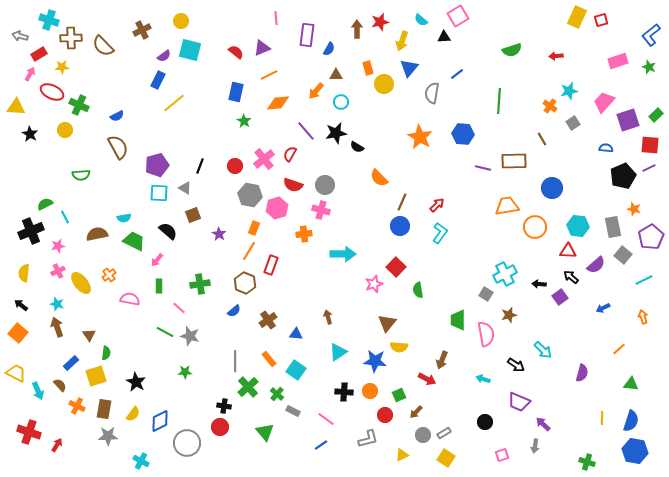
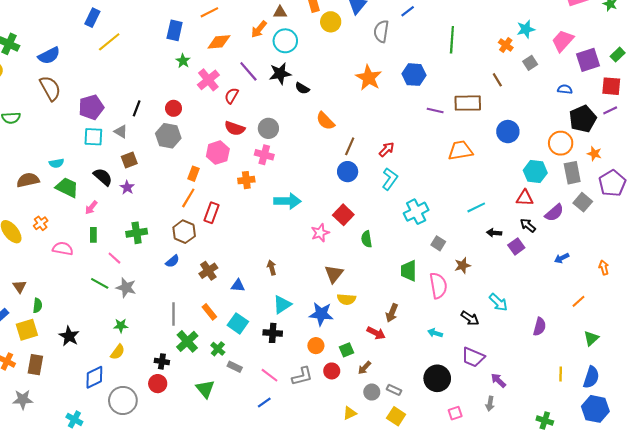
cyan circle: (341, 102) -> (285, 41), size x1.5
blue semicircle: (117, 116) -> (49, 56), size x1.5
pink cross: (264, 159) -> (208, 80), moved
gray hexagon: (250, 195) -> (168, 136), moved
orange circle: (535, 227) -> (561, 143), moved
purple star: (219, 234) -> (127, 187), moved
cyan cross: (505, 274) -> (416, 212), moved
cyan line: (644, 280) -> (476, 207), moved
green triangle: (631, 384) -> (591, 338), turned -49
black cross: (344, 392) -> (273, 333), moved
yellow semicircle: (133, 414) -> (118, 352), moved
black circle: (485, 422) -> (437, 378), size x1.6
gray rectangle: (444, 433) -> (394, 390), turned 56
gray star: (108, 436) -> (23, 399), moved
gray L-shape: (368, 439) -> (302, 376), moved

